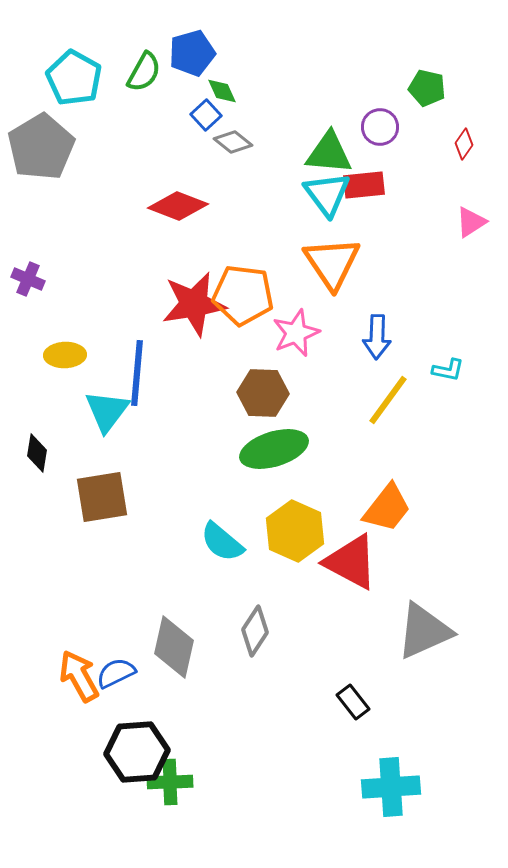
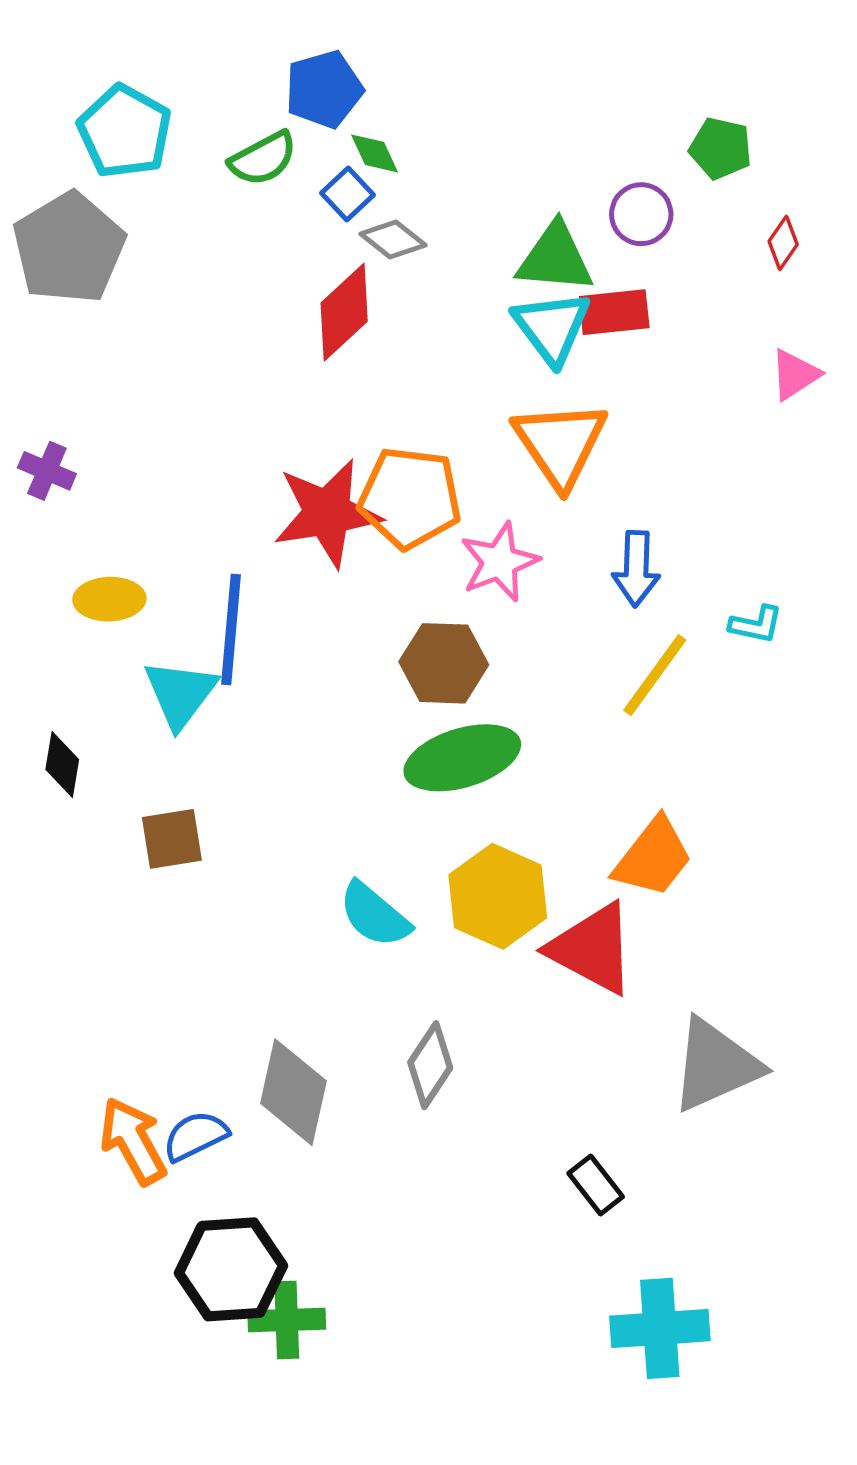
green semicircle: (144, 72) -> (263, 158), moved, turned 33
red diamond: (178, 206) -> (344, 312), moved, turned -64
brown square: (102, 497) -> (172, 839), size x0.7

